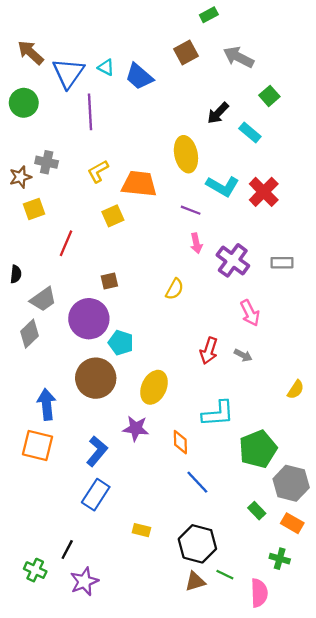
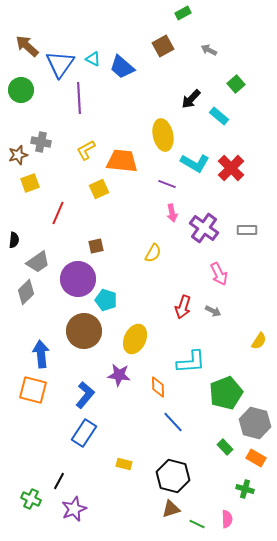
gray arrow: (239, 57) -> (209, 50), size x0.6
green line: (225, 575) -> (197, 524), moved
pink semicircle: (259, 593) -> (227, 519), size x0.7

